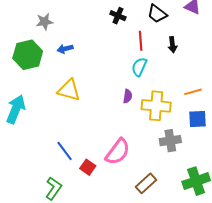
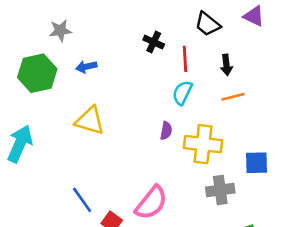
black cross: (118, 16) -> (154, 42), moved
orange line: (193, 92) -> (233, 97), moved

